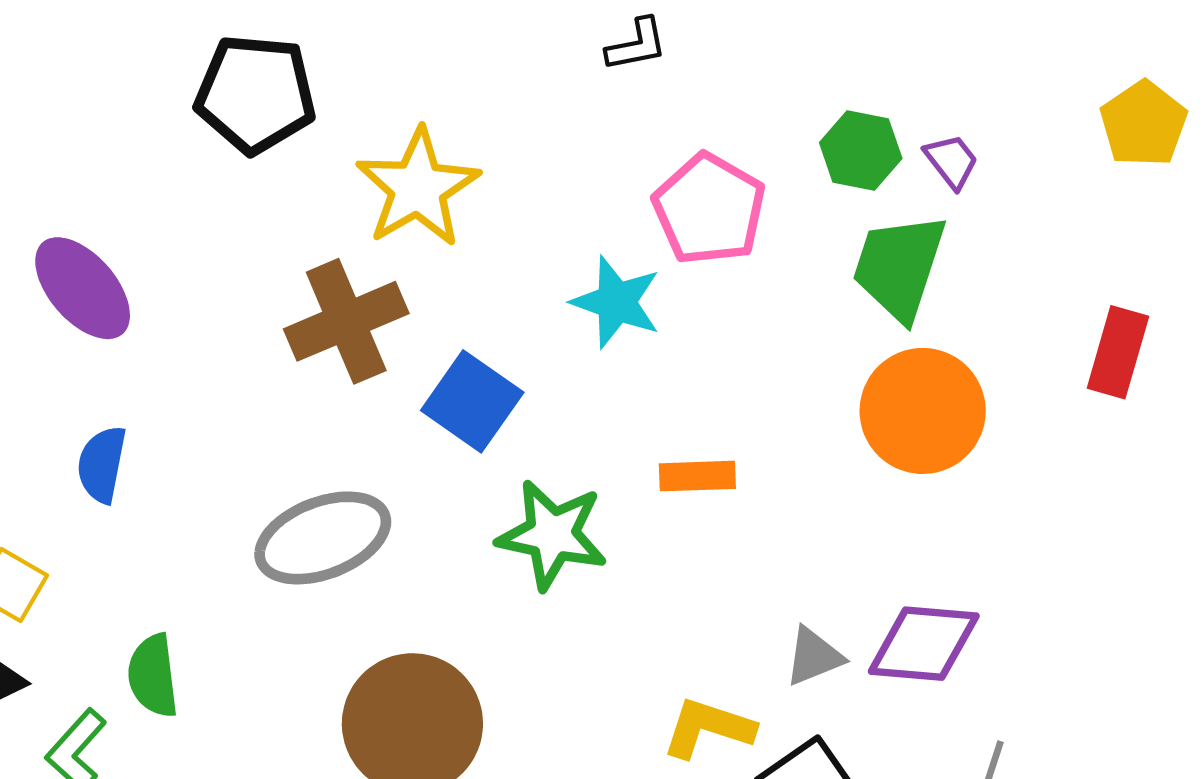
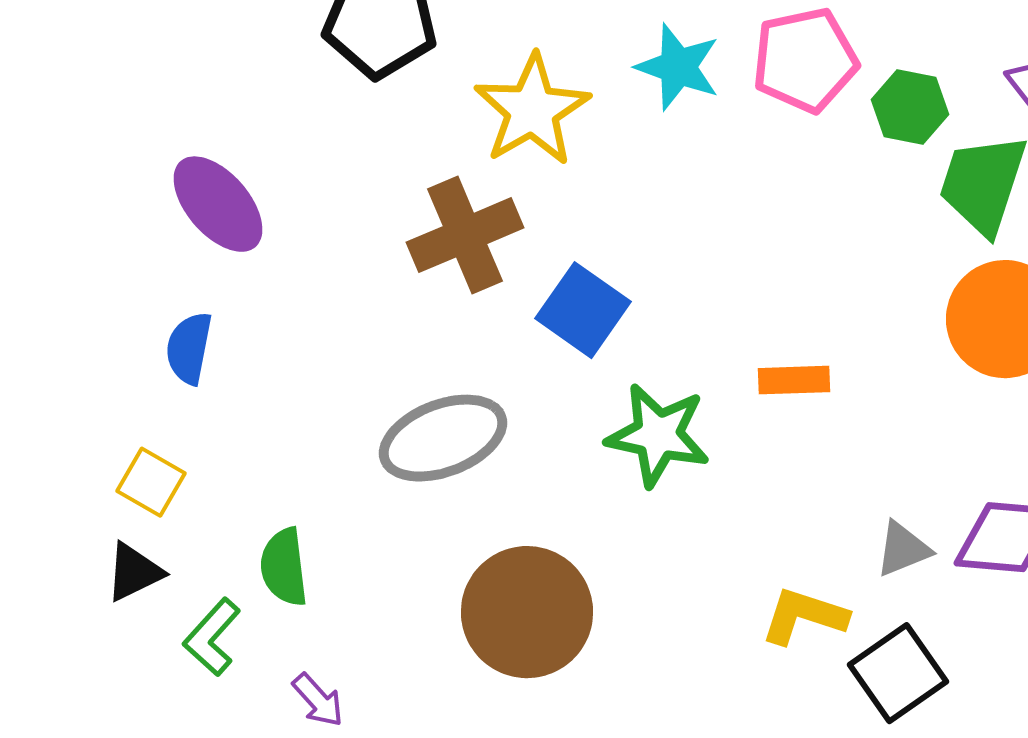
green hexagon: (861, 150) -> (910, 107), moved
pink pentagon: (709, 209) -> (805, 60), moved, turned 30
cyan star: (616, 302) -> (678, 67), moved
blue semicircle: (102, 464) -> (189, 348), moved

